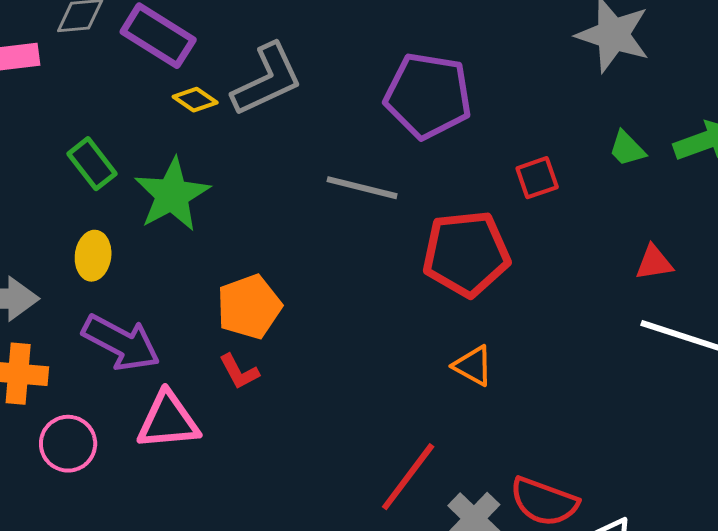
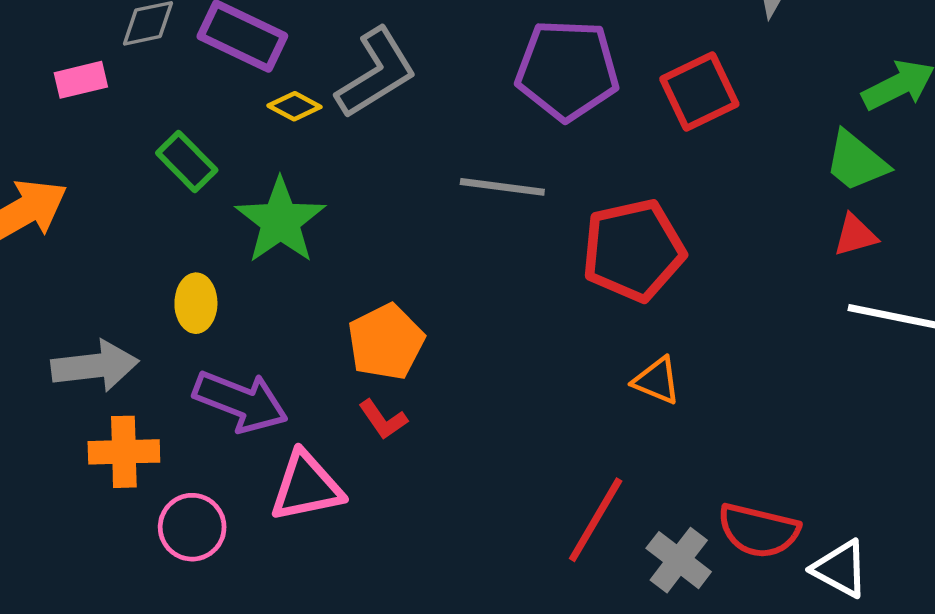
green trapezoid: (627, 149) -> (856, 161), moved, size x1.5
green rectangle: (92, 164) -> (187, 162), moved
red square: (537, 178) -> (699, 92), moved, size x1.5

